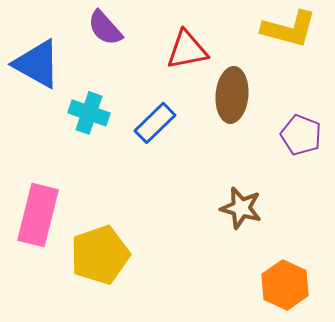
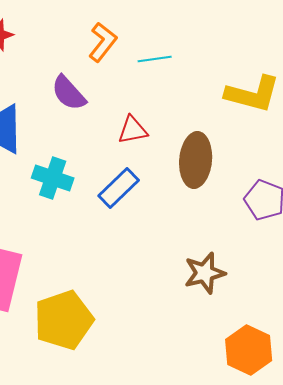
red triangle: (187, 50) -> (133, 130), moved, size x0.7
brown star: (241, 208) -> (205, 273), turned -30

